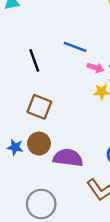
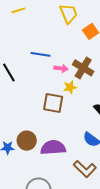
brown square: (39, 107) -> (53, 103), moved

